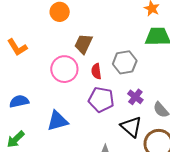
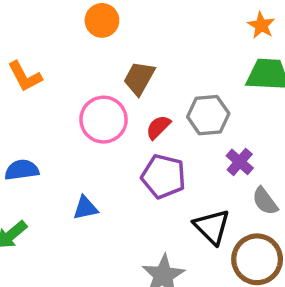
red semicircle: (96, 71) -> (158, 127), turned 49
purple cross: (135, 97) -> (240, 162), moved
blue triangle: (57, 121) -> (85, 208), size x0.7

